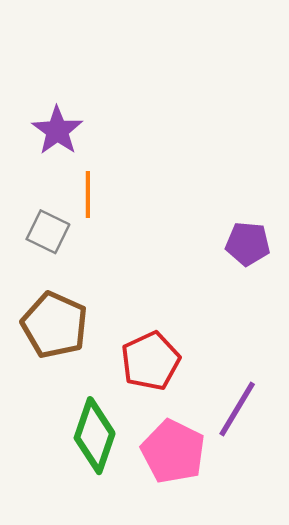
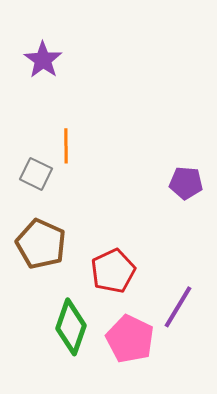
purple star: (57, 131) -> (43, 60), moved

